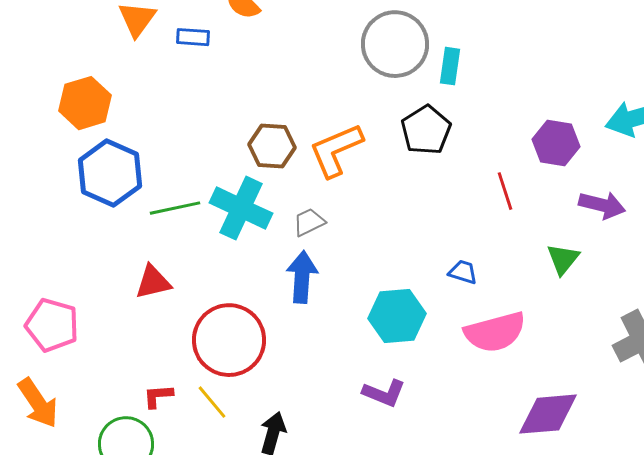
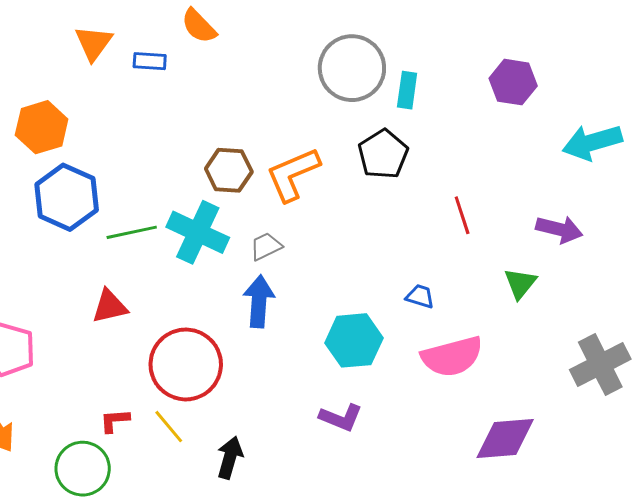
purple hexagon: (556, 143) -> (513, 82), moved

